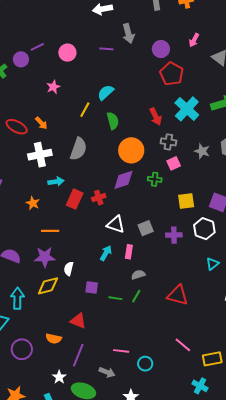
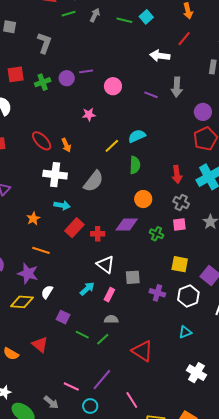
orange circle: (131, 150) -> (143, 199), size x0.7
purple line: (78, 355) -> (102, 380), moved

